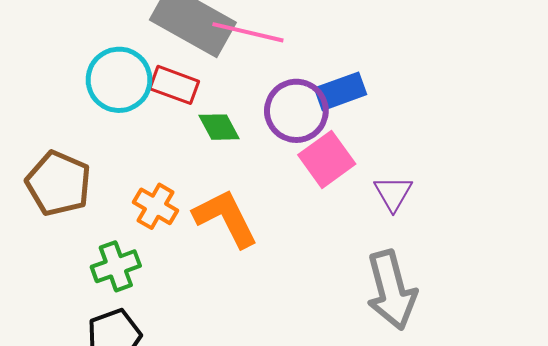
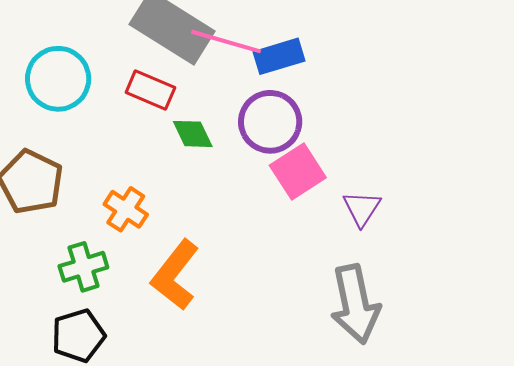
cyan circle: (119, 80) -> (58, 79), moved
blue rectangle: (341, 91) -> (279, 56), moved
orange L-shape: (226, 218) -> (175, 275), moved, turned -118

